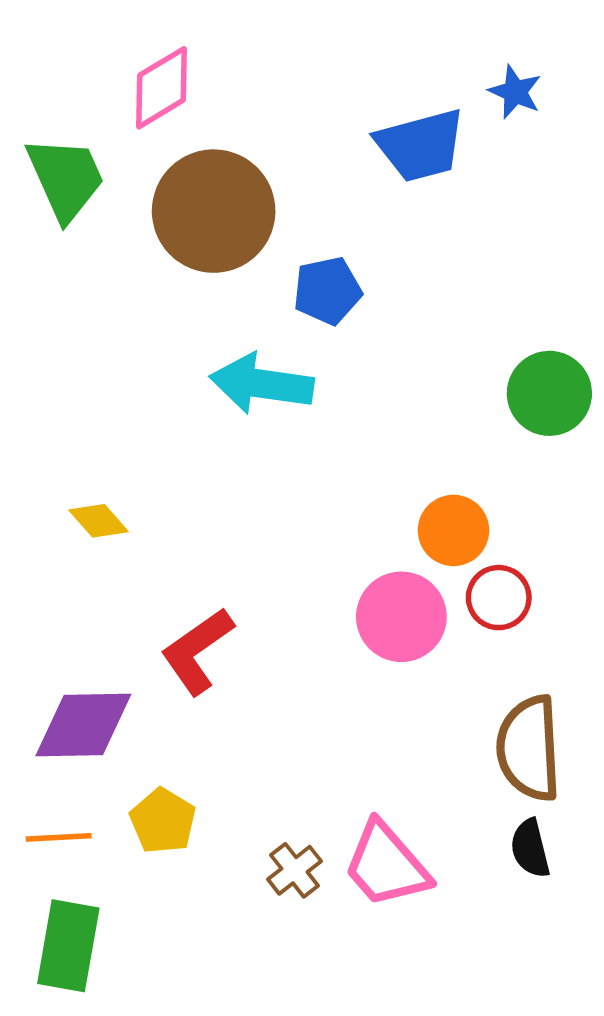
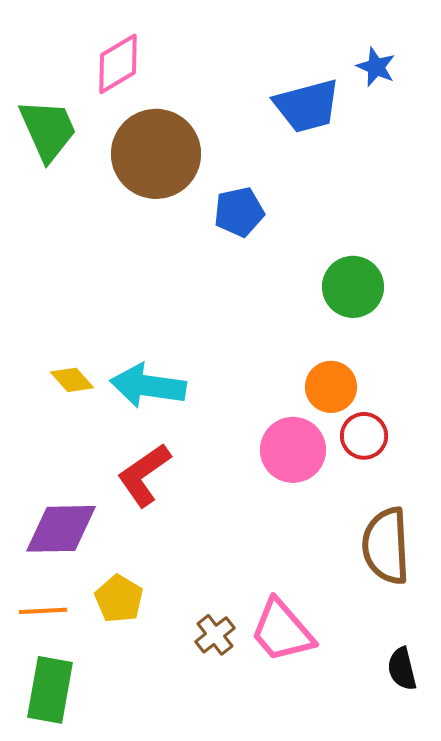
cyan arrow: (262, 384) -> (148, 386), moved
green circle: (549, 393) -> (353, 287), moved
black semicircle: (530, 848) -> (402, 669), moved

